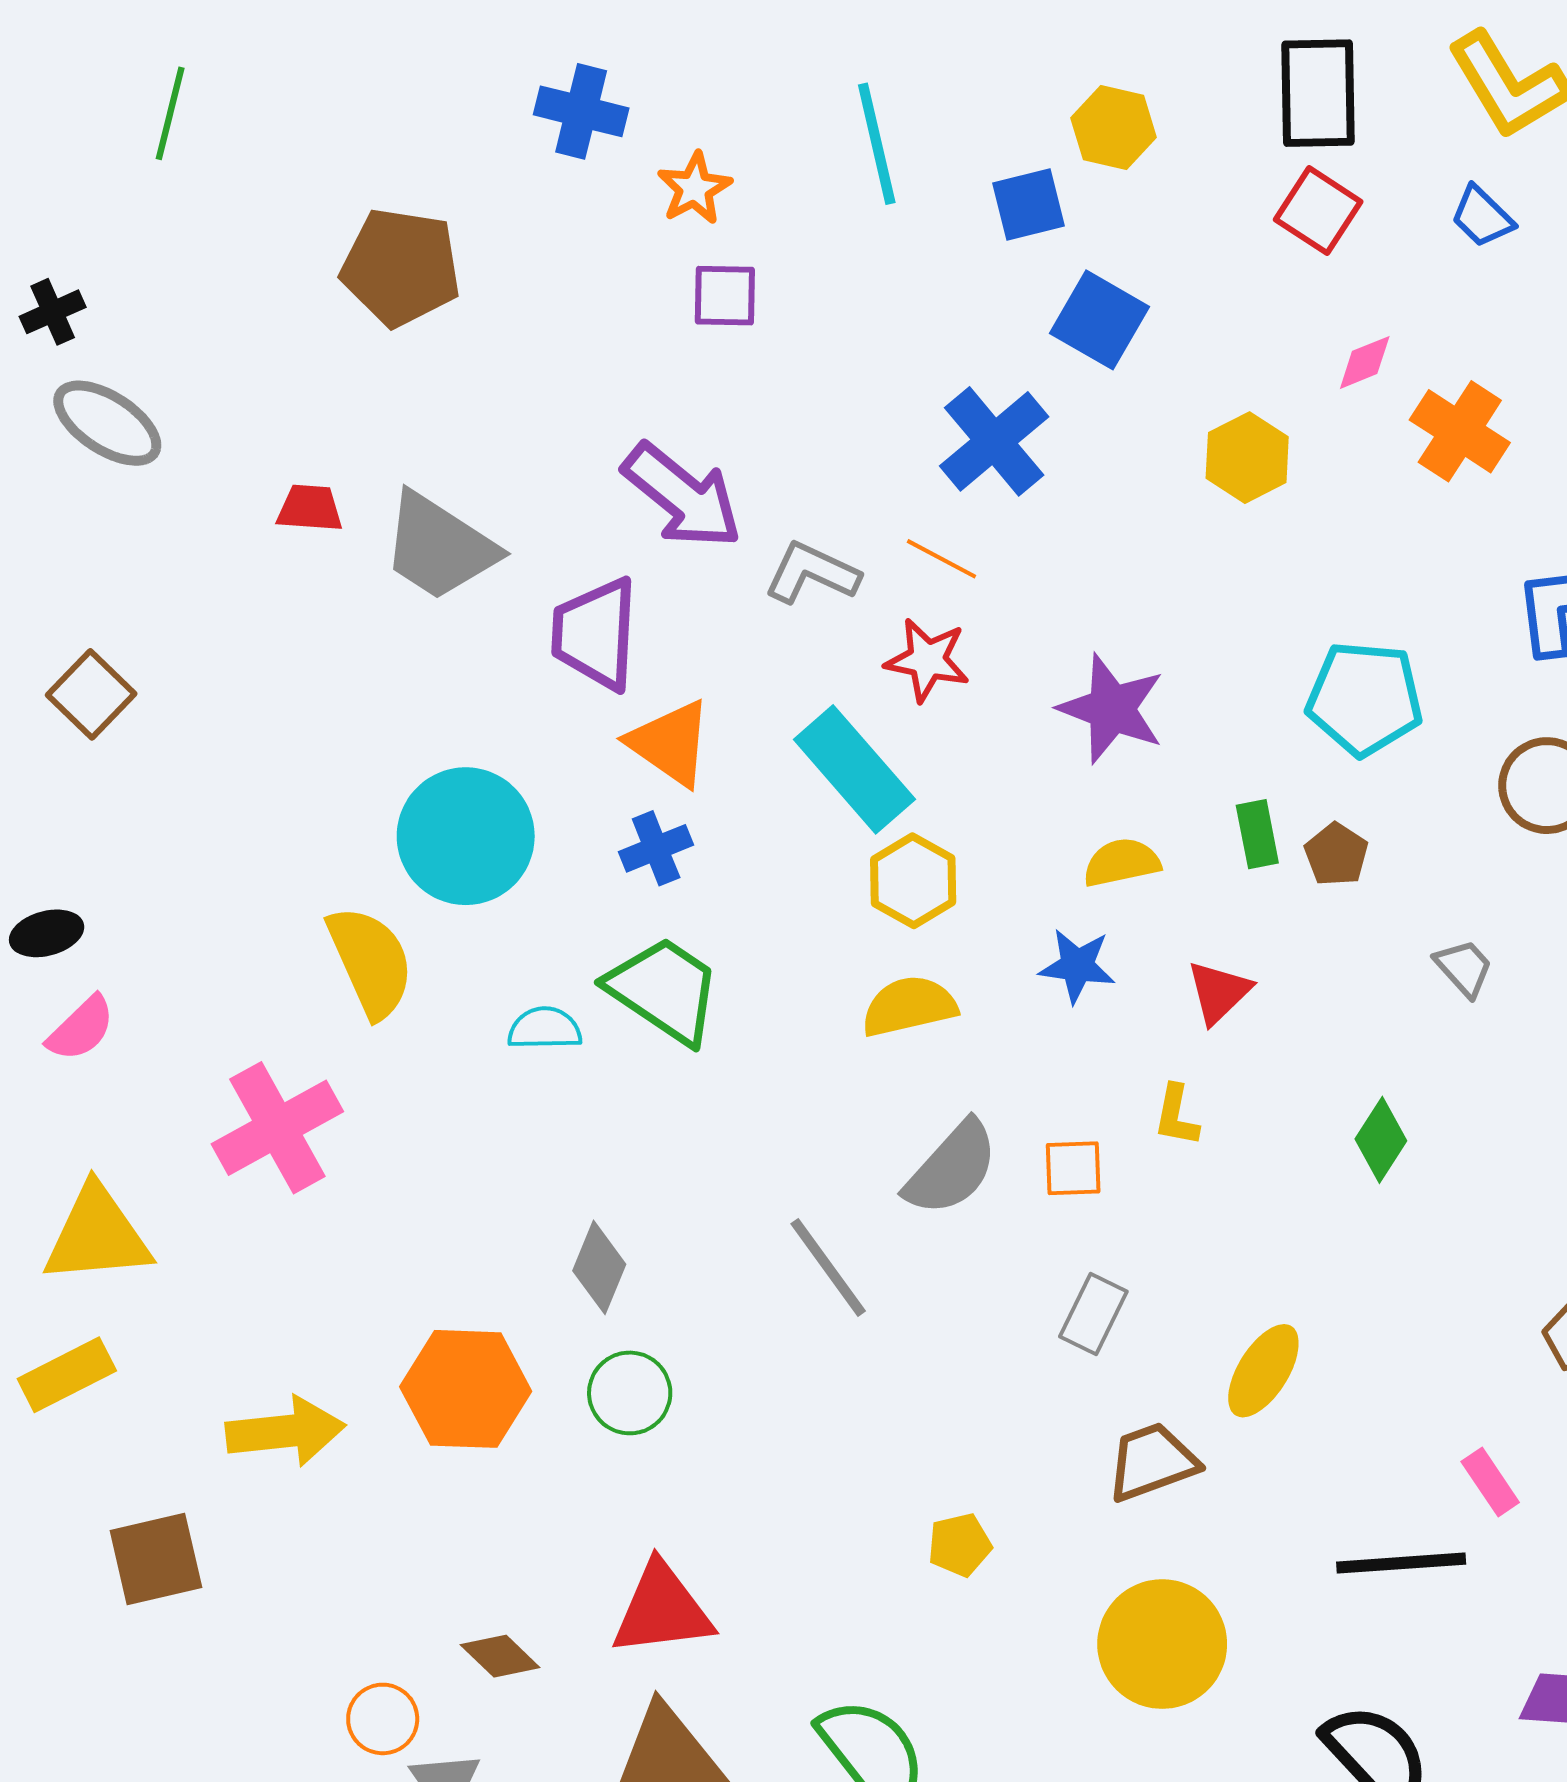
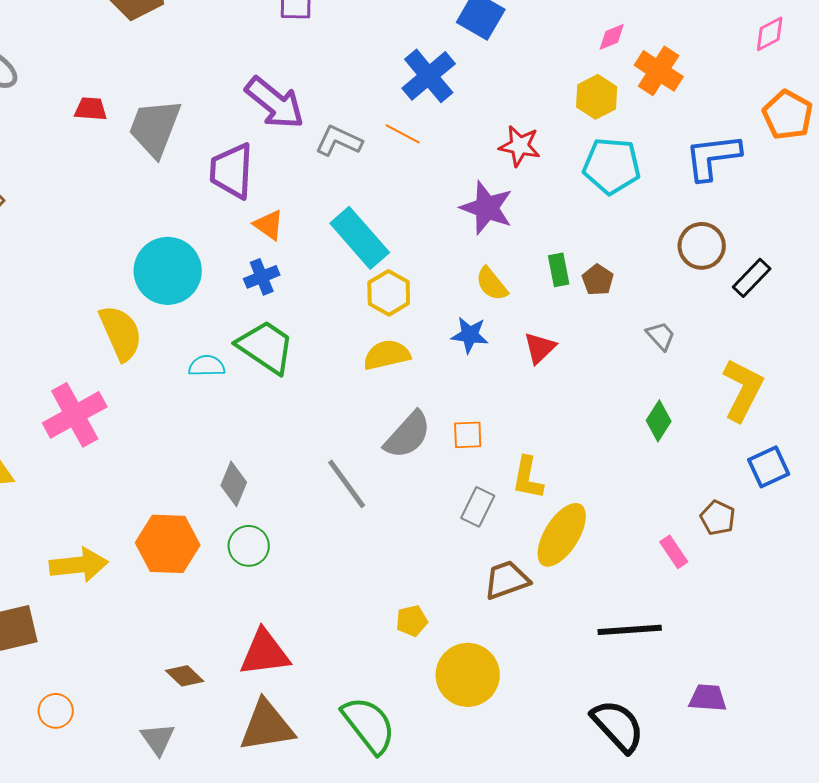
yellow hexagon: (1247, 458) -> (597, 97), moved
gray trapezoid: (439, 547) -> (155, 128), turned 78
red star: (927, 660) -> (520, 146), moved
cyan pentagon: (1365, 699) -> (612, 166), moved
orange triangle: (670, 743) -> (269, 225), size x0.7
yellow semicircle: (1122, 863) -> (492, 284), turned -117
yellow L-shape: (1176, 1116) -> (528, 478), moved, size x1.4
green diamond: (1381, 1140) -> (659, 421), moved
yellow ellipse: (1263, 1371) -> (562, 535), size x1.4
pink rectangle: (1490, 1482) -> (674, 552), moved
yellow circle: (1162, 1644) -> (468, 675), moved
orange circle: (383, 1719) -> (56, 711), moved

